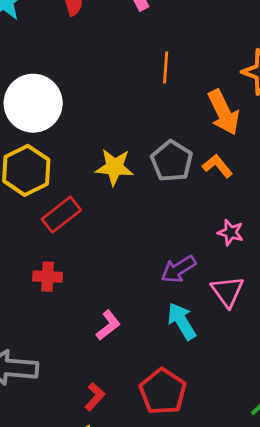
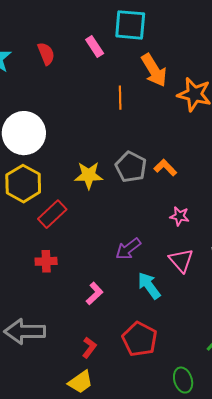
orange arrow: (224, 112) -> (154, 70), moved
purple arrow: (178, 269) -> (128, 249), moved

